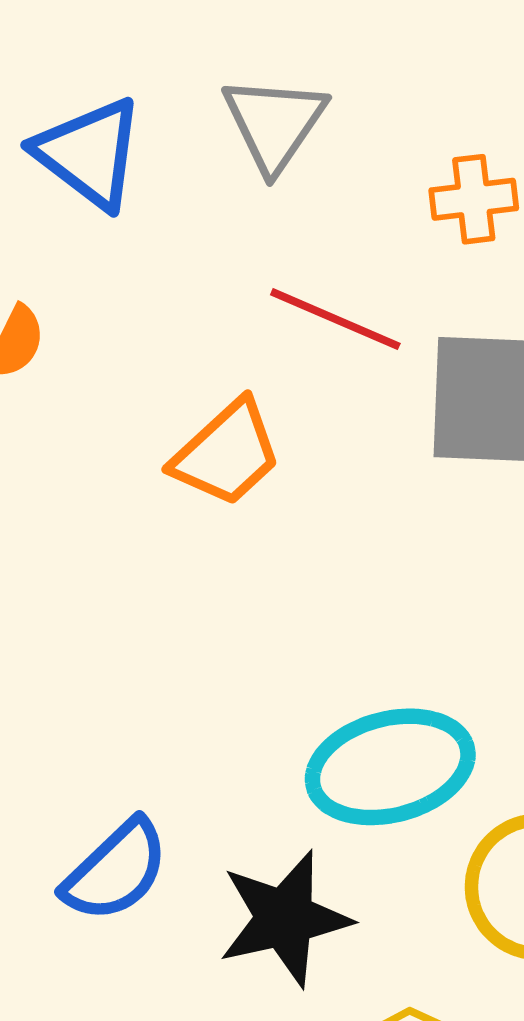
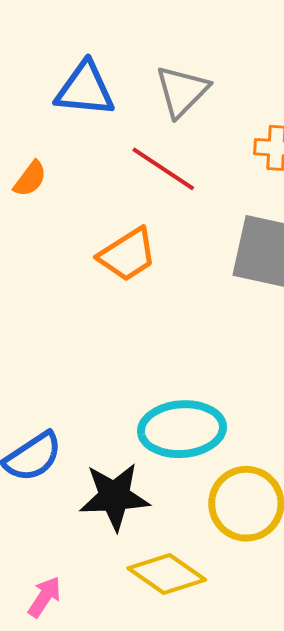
blue triangle: (89, 153) -> (85, 89), turned -42
red line: (335, 319) -> (163, 169), moved

